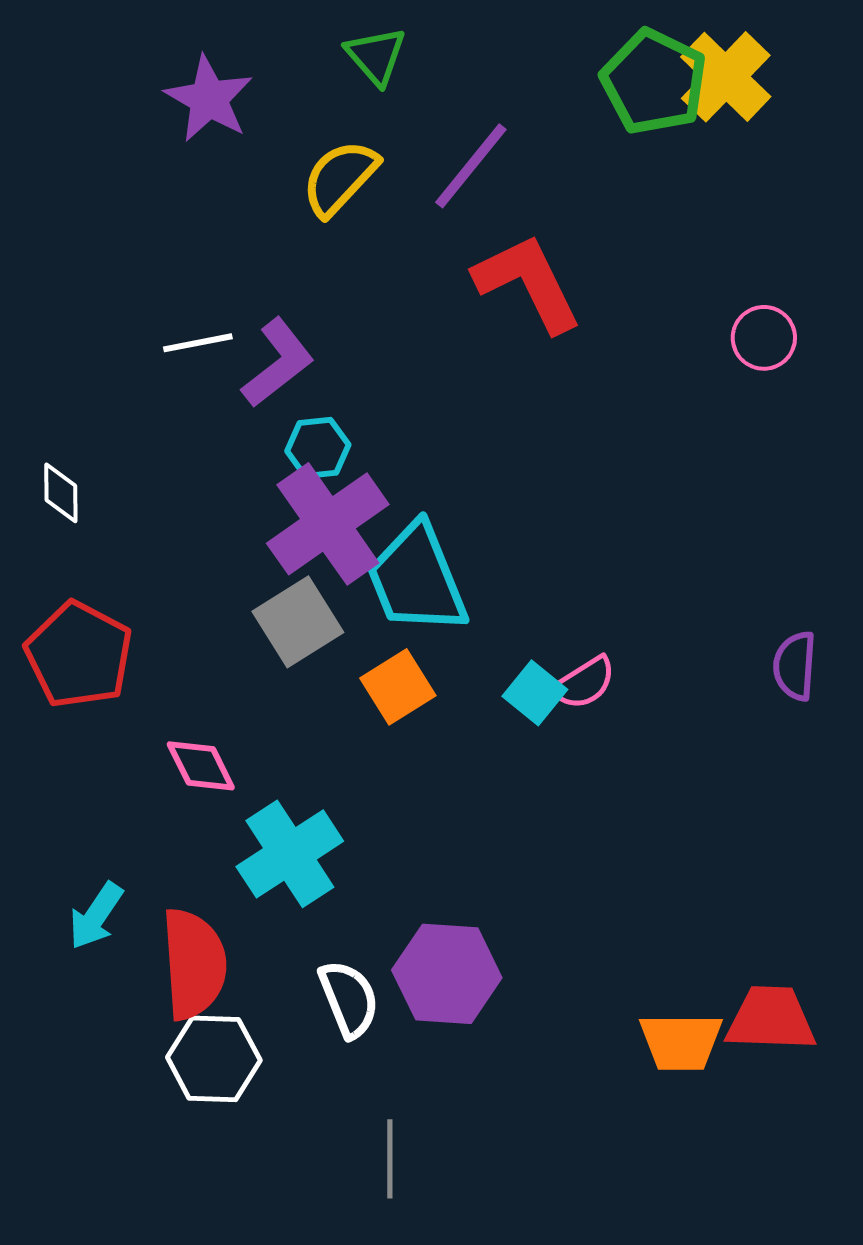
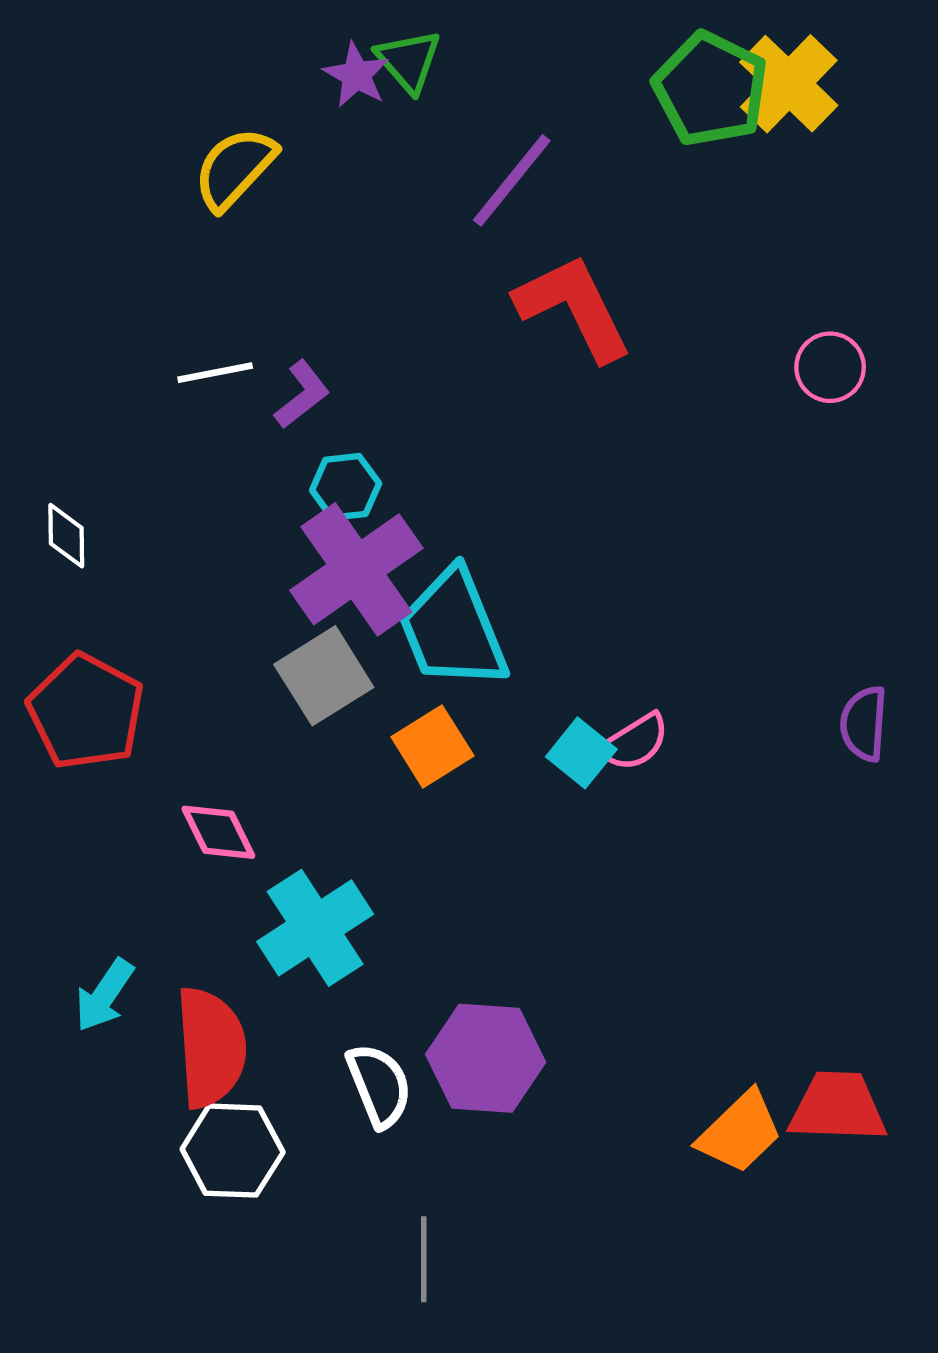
purple star: (209, 99) -> (356, 75), moved, size x0.7
yellow semicircle: (340, 178) -> (235, 168), moved
purple L-shape: (278, 363) -> (302, 394), size x0.7
orange trapezoid: (681, 1042) -> (740, 1132), turned -44

